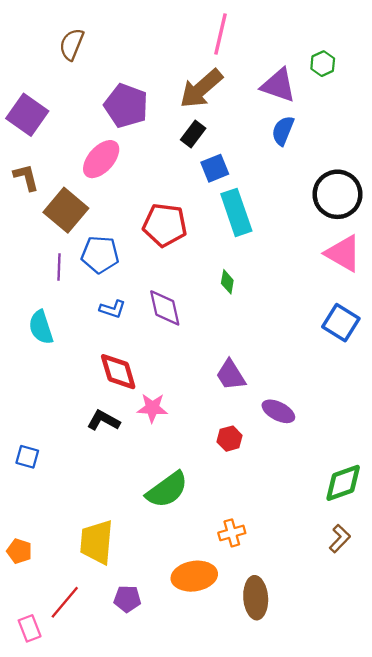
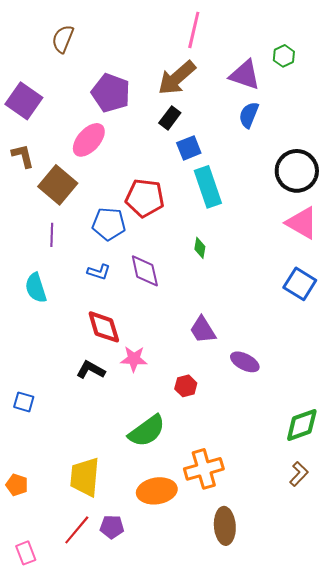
blue pentagon: (100, 255) -> (109, 224), moved
red hexagon: (230, 439) -> (186, 386), moved
orange cross: (232, 533) -> (204, 469), size x1.6
orange ellipse: (194, 576) -> (157, 491), moved
red line: (65, 602) -> (77, 530), moved

